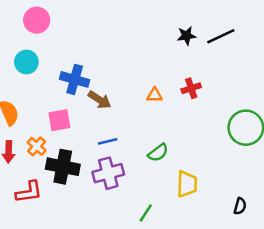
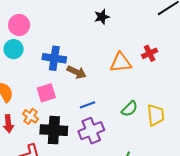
pink circle: (37, 20) -> (19, 25), moved
black star: (186, 36) -> (102, 17), moved
orange triangle: (155, 95) -> (121, 63), size x1.6
yellow trapezoid: (187, 184) -> (156, 115), moved

